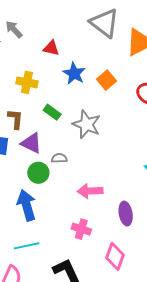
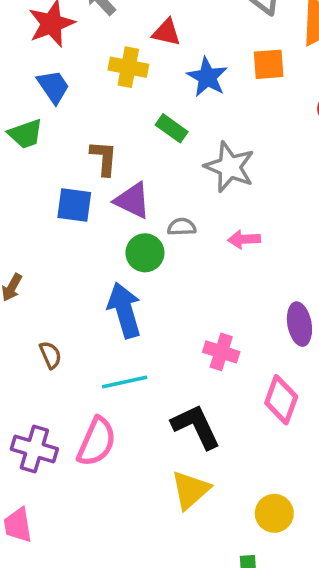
orange square: (107, 80) -> (269, 64), moved, turned 36
yellow cross: (27, 82) -> (128, 67), moved
green rectangle: (52, 112) -> (172, 128), moved
pink arrow: (90, 191) -> (244, 239), moved, size x0.7

